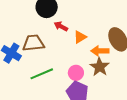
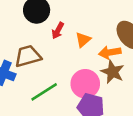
red arrow: (61, 26) -> (58, 31), turned -80
pink circle: (76, 73) -> (85, 84), size x1.5

